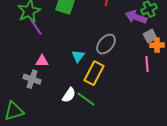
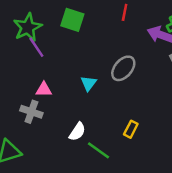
yellow rectangle: (94, 73) -> (131, 129), moved, size x0.6
green line: (86, 99) -> (98, 150), moved

